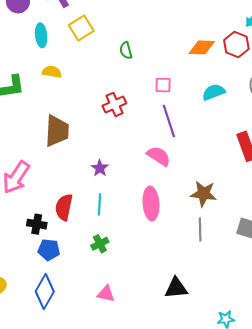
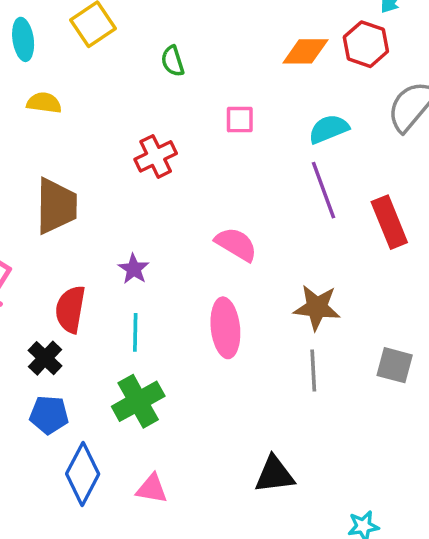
purple line: (169, 121) -> (323, 190), moved
red semicircle: (64, 207) -> (70, 309), moved
black cross: (37, 224) -> (45, 358), moved, turned 36
green cross: (100, 244) -> (138, 401), size x1.6
blue diamond: (45, 292) -> (83, 474), moved

